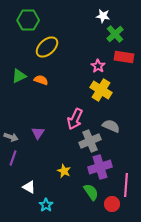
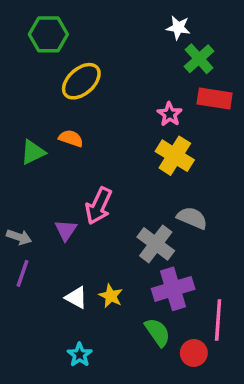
green triangle: (19, 76) -> (33, 152), moved
pink arrow: (75, 119) -> (99, 206), moved
gray cross: (90, 141) -> (156, 244), turned -30
white triangle: (29, 187) -> (76, 298), moved

